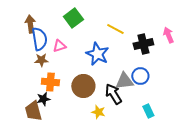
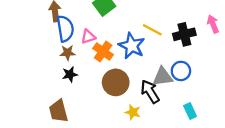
yellow line: (115, 29) -> (152, 30), moved
orange cross: (50, 82) -> (103, 51), moved, turned 30
black star: (43, 99) -> (70, 74), moved

